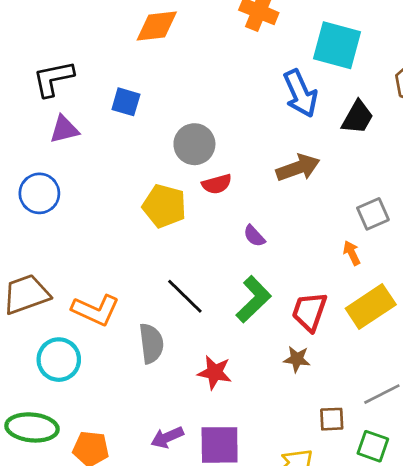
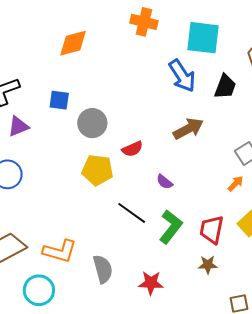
gray circle: (194, 144) -> (92, 123), moved
orange arrow: (352, 253) -> (236, 184), turned 78
black line: (185, 296) -> (132, 213), moved

